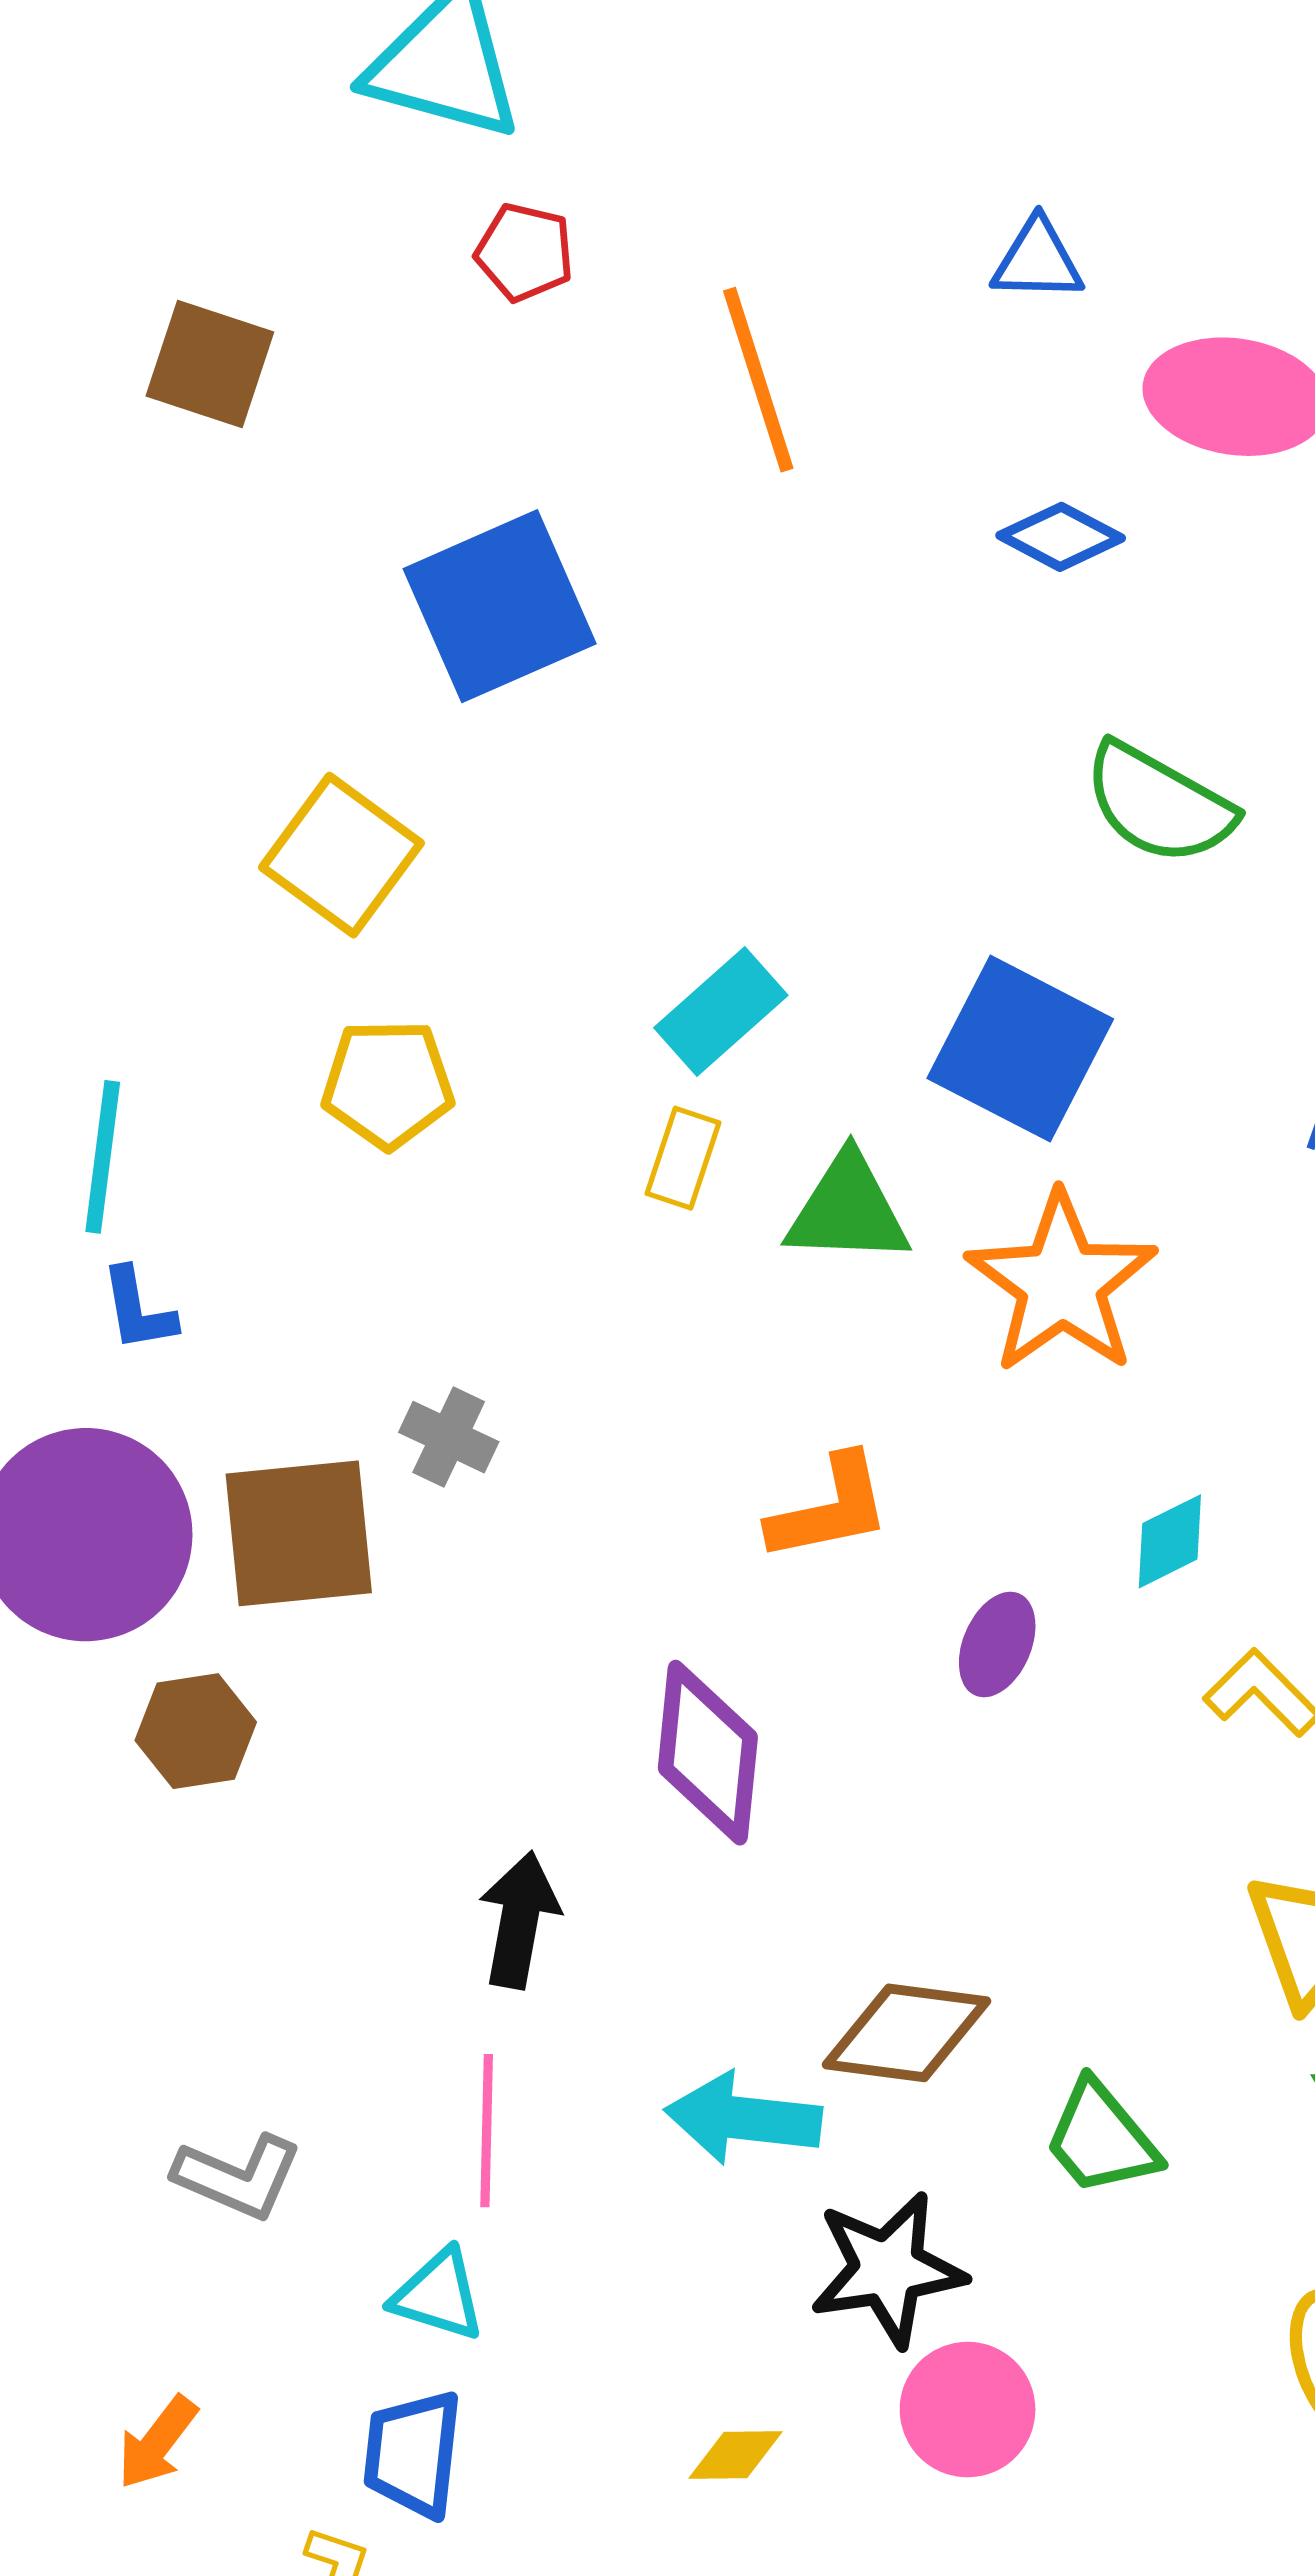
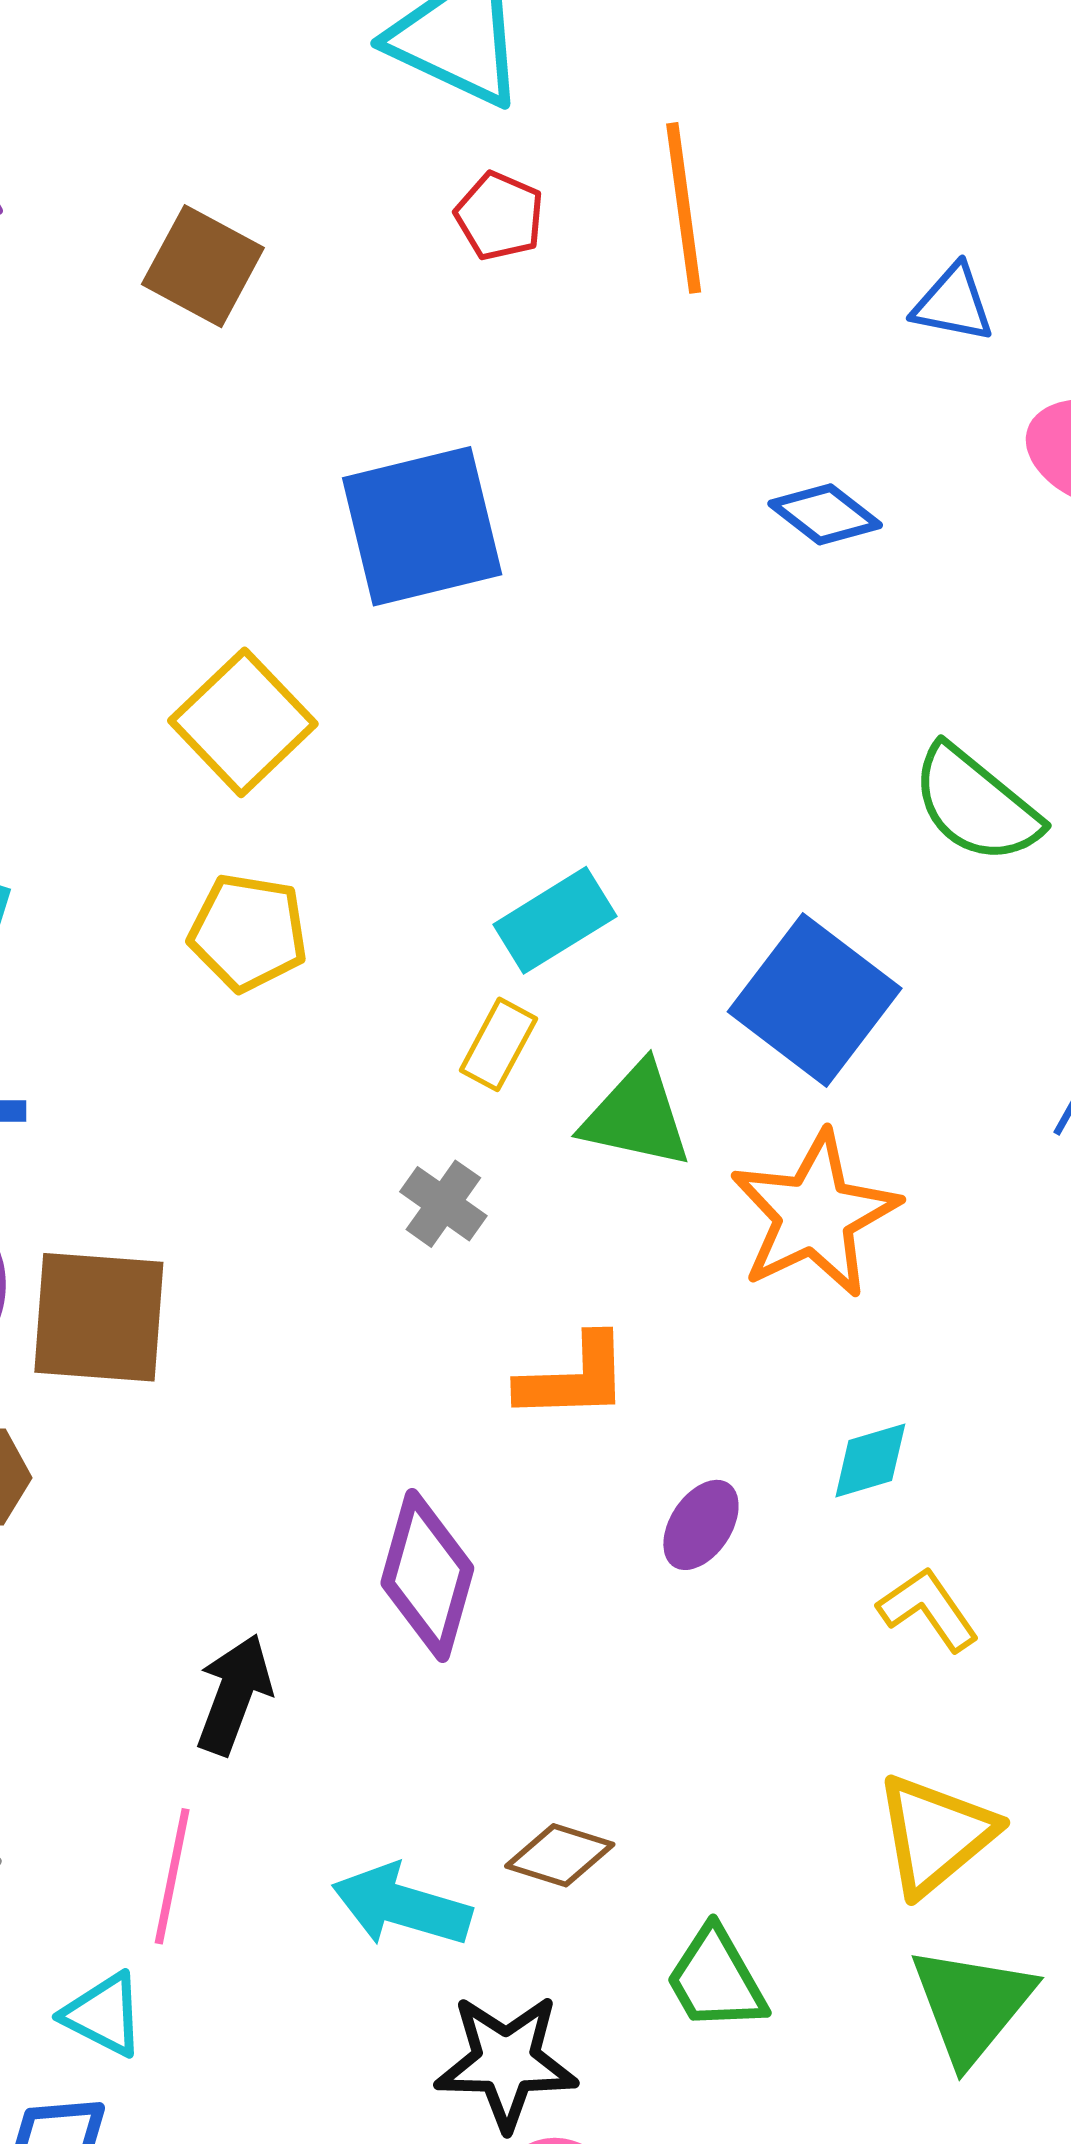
orange line: (758, 380) -> (684, 208), moved
blue diamond: (1061, 537) -> (825, 514), moved
gray cross: (449, 1437) -> (443, 1204), moved
brown diamond: (907, 2033) -> (560, 1855), size x0.7

